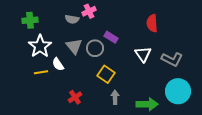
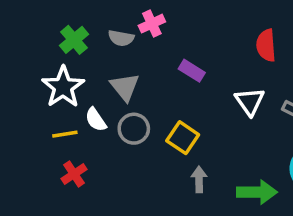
green cross: (30, 20) -> (74, 40), moved, turned -35
gray circle: (95, 48) -> (134, 129), moved
red cross: (75, 97) -> (74, 174), moved

